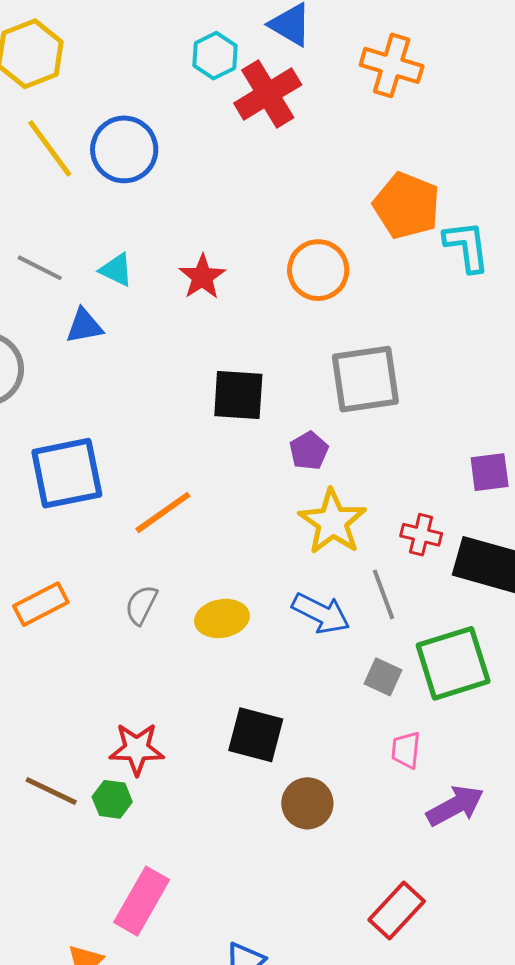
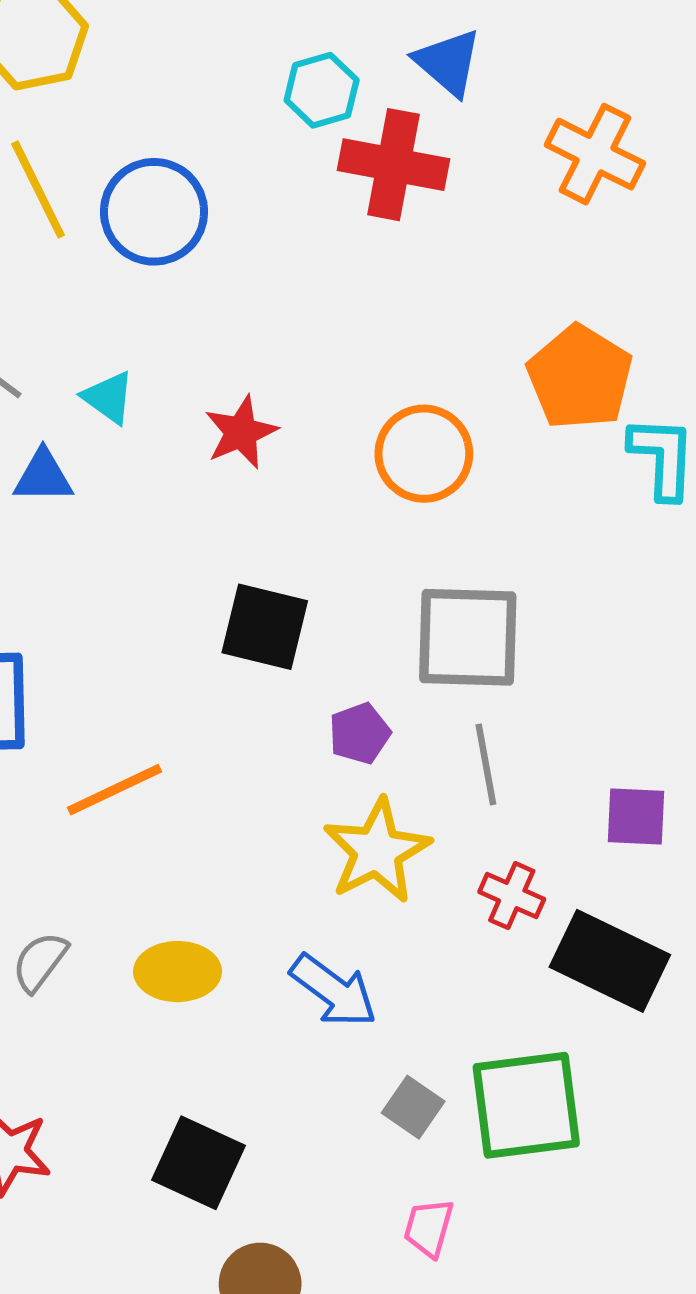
red cross: (268, 94) -> (394, 165), turned 32
gray line: (383, 594) -> (486, 764), moved
gray semicircle: (141, 605) -> (40, 962), moved

